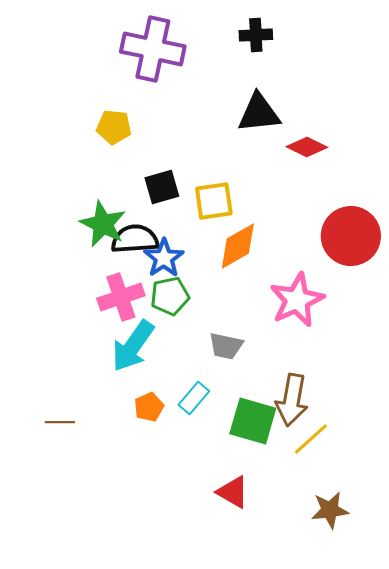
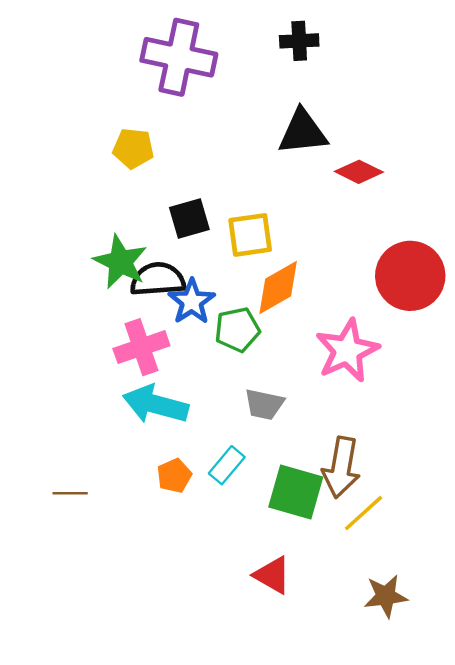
green pentagon: (170, 296) -> (237, 330), moved
cyan arrow: (133, 346) -> (155, 404), turned 70

